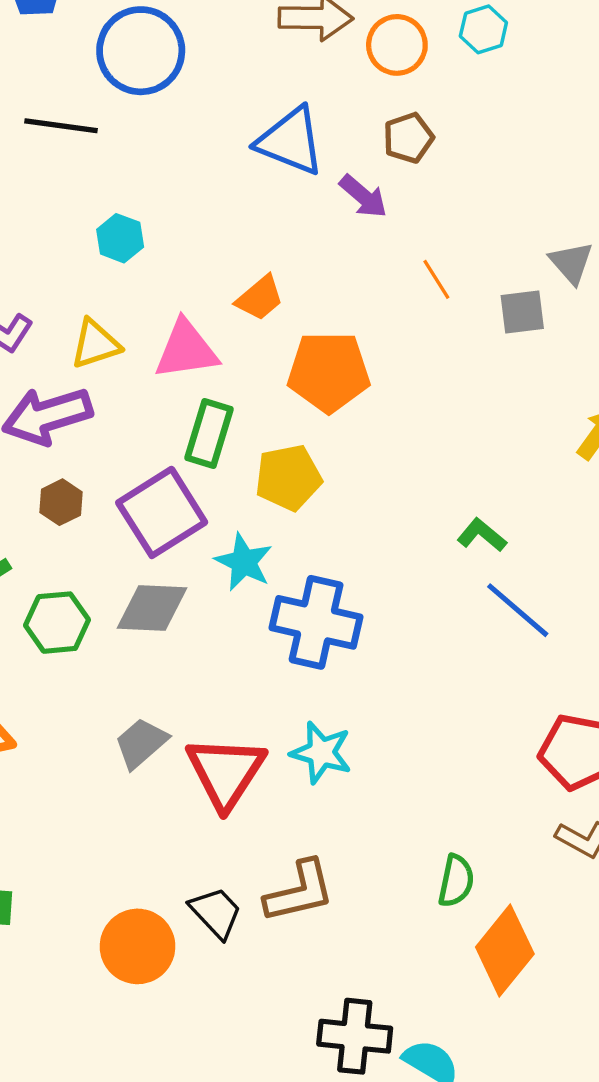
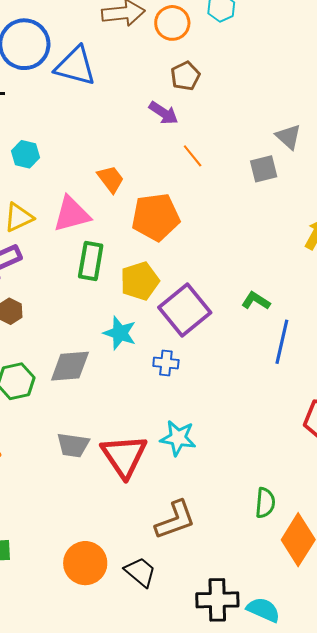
blue triangle: (291, 141) -> (75, 66), moved
orange line: (436, 279) -> (193, 156), moved
orange trapezoid: (260, 298) -> (111, 179), turned -80
purple square: (162, 512) -> (185, 310), moved
blue line: (518, 610) -> (282, 342), turned 69
blue cross: (316, 622) -> (166, 363), size x0.5
gray trapezoid: (141, 743) -> (73, 445), turned -124
black trapezoid: (216, 913) -> (140, 572), moved

